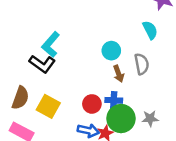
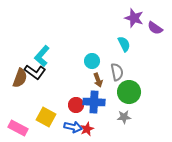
brown semicircle: (20, 98) -> (20, 78), moved
blue cross: (114, 100) -> (94, 102), size x1.5
yellow square: (48, 106) -> (46, 117), moved
green circle: (121, 119) -> (129, 92), moved

